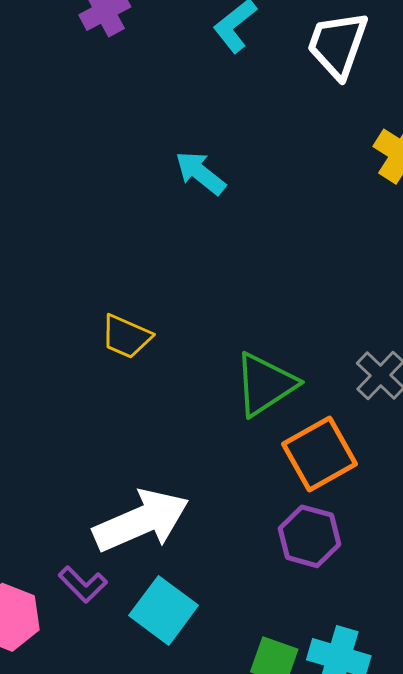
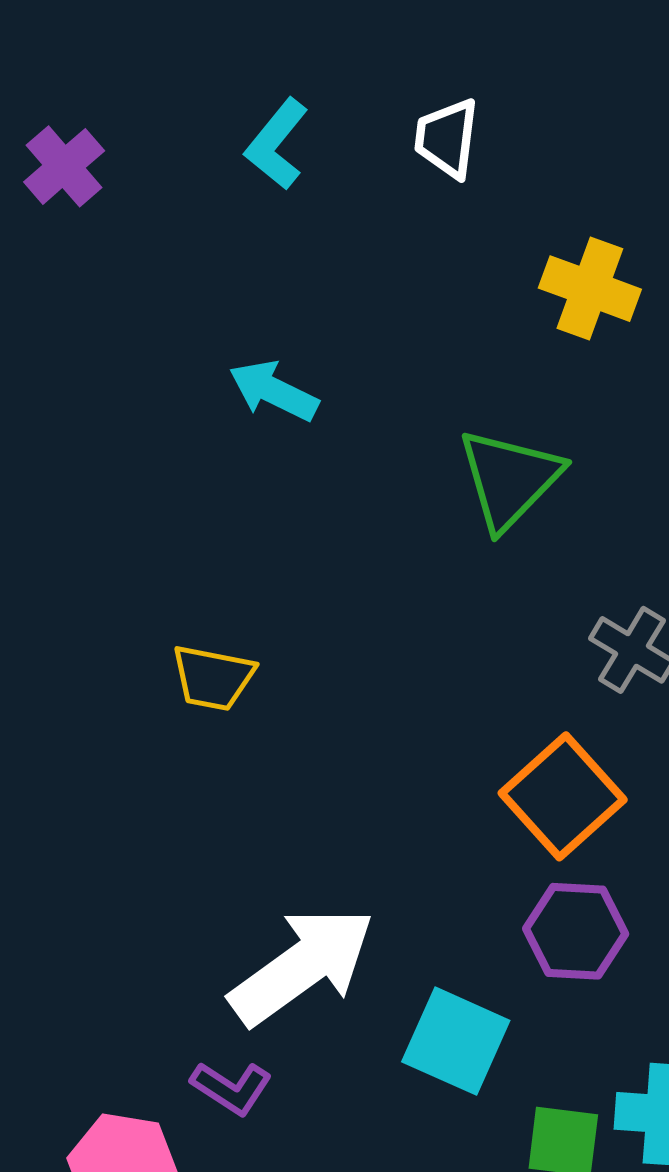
white trapezoid: (338, 45) -> (447, 138), size x0.7
green triangle: (265, 384) -> (509, 479), moved
cyan square: (164, 610) -> (456, 1041), moved

